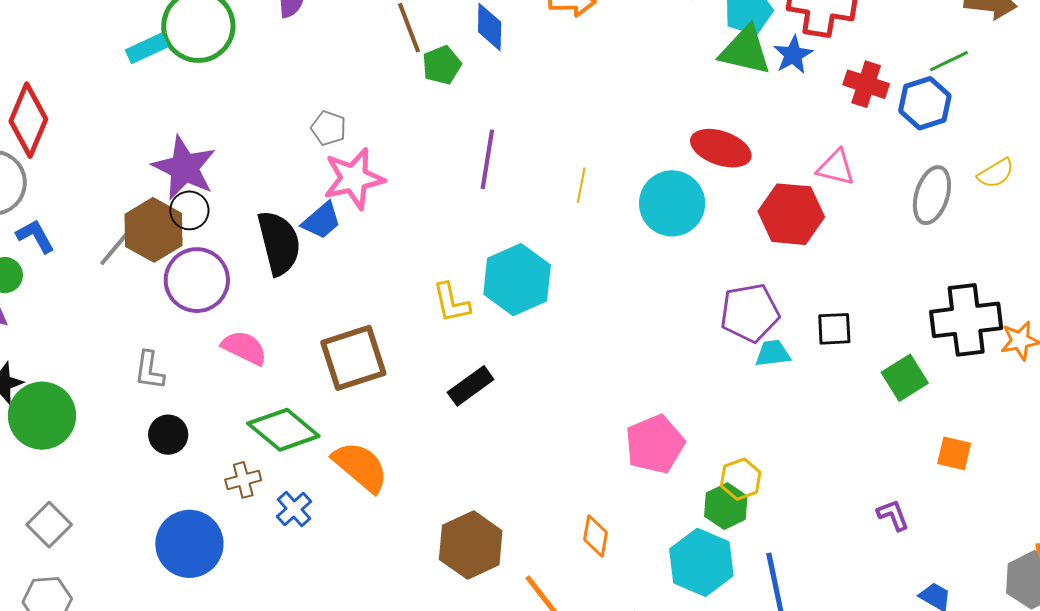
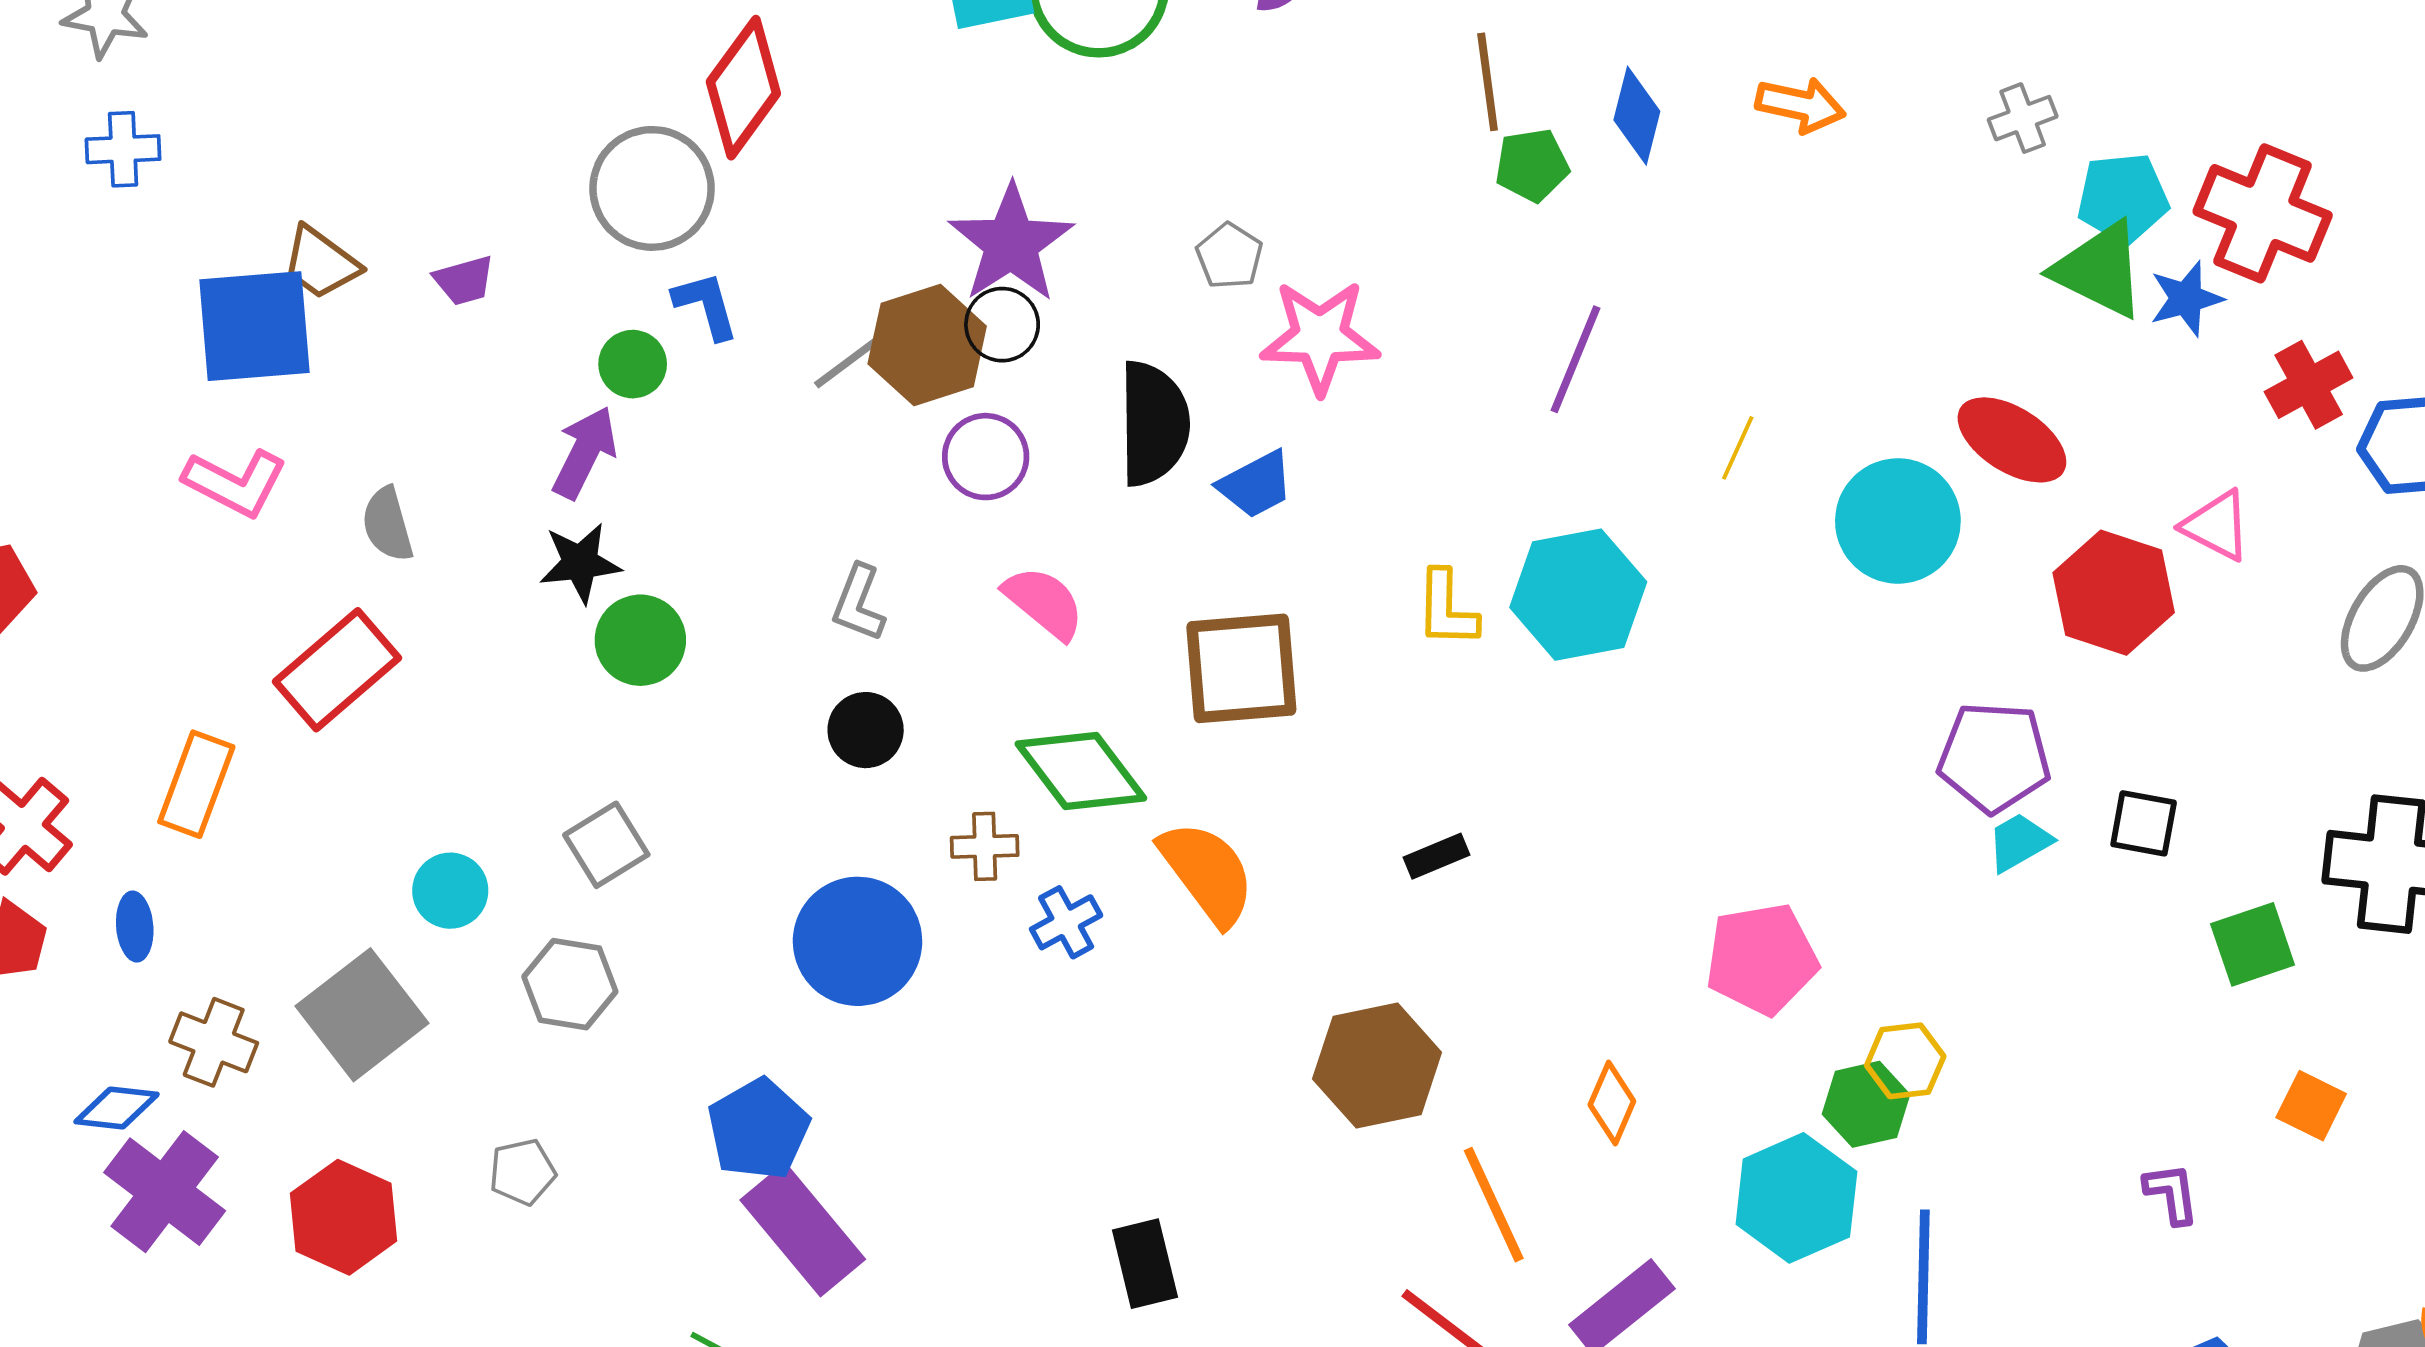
red cross: (866, 84) -> (2309, 385), turned 30
gray pentagon: (329, 128) -> (1229, 256), moved
blue trapezoid: (322, 221) -> (1256, 485), moved
purple circle: (197, 280) -> (986, 457), size x0.7
cyan trapezoid: (773, 353) -> (2019, 842), turned -36
black rectangle: (471, 386) -> (1437, 856), moved, size x0.7
green circle: (42, 416) -> (640, 640), size x0.7

